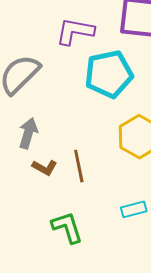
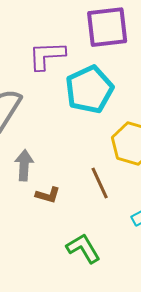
brown line: (79, 166) -> (100, 183), moved

